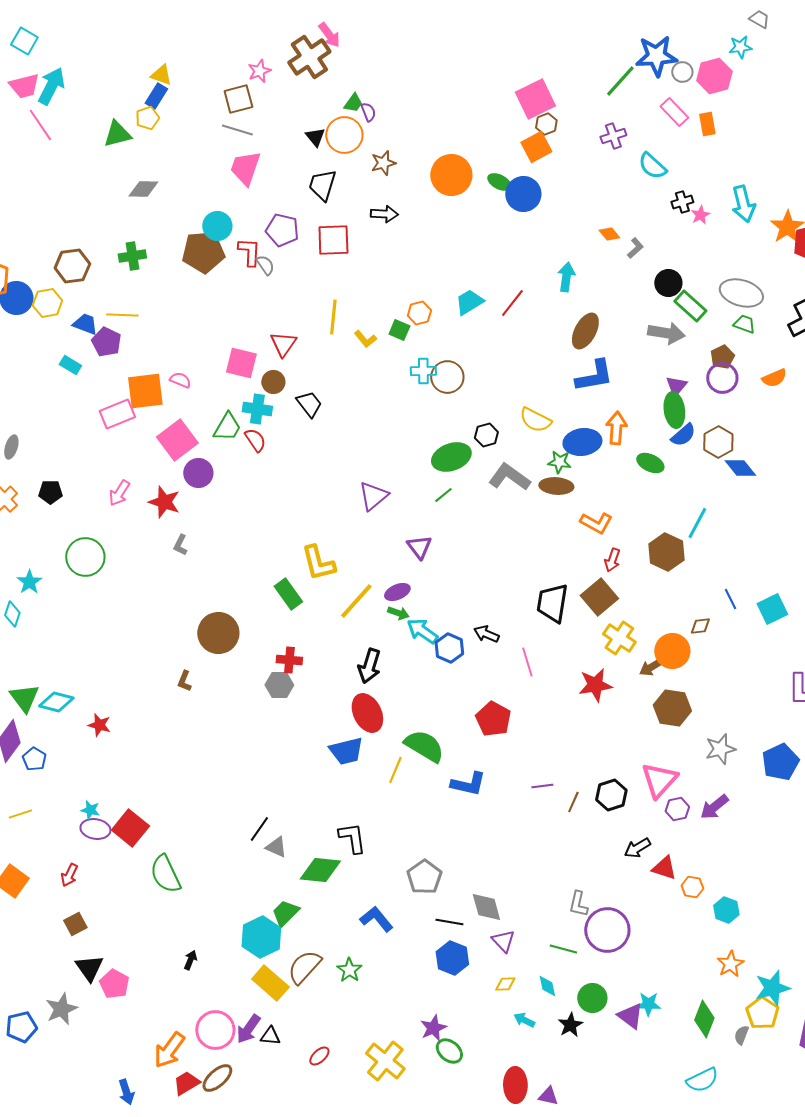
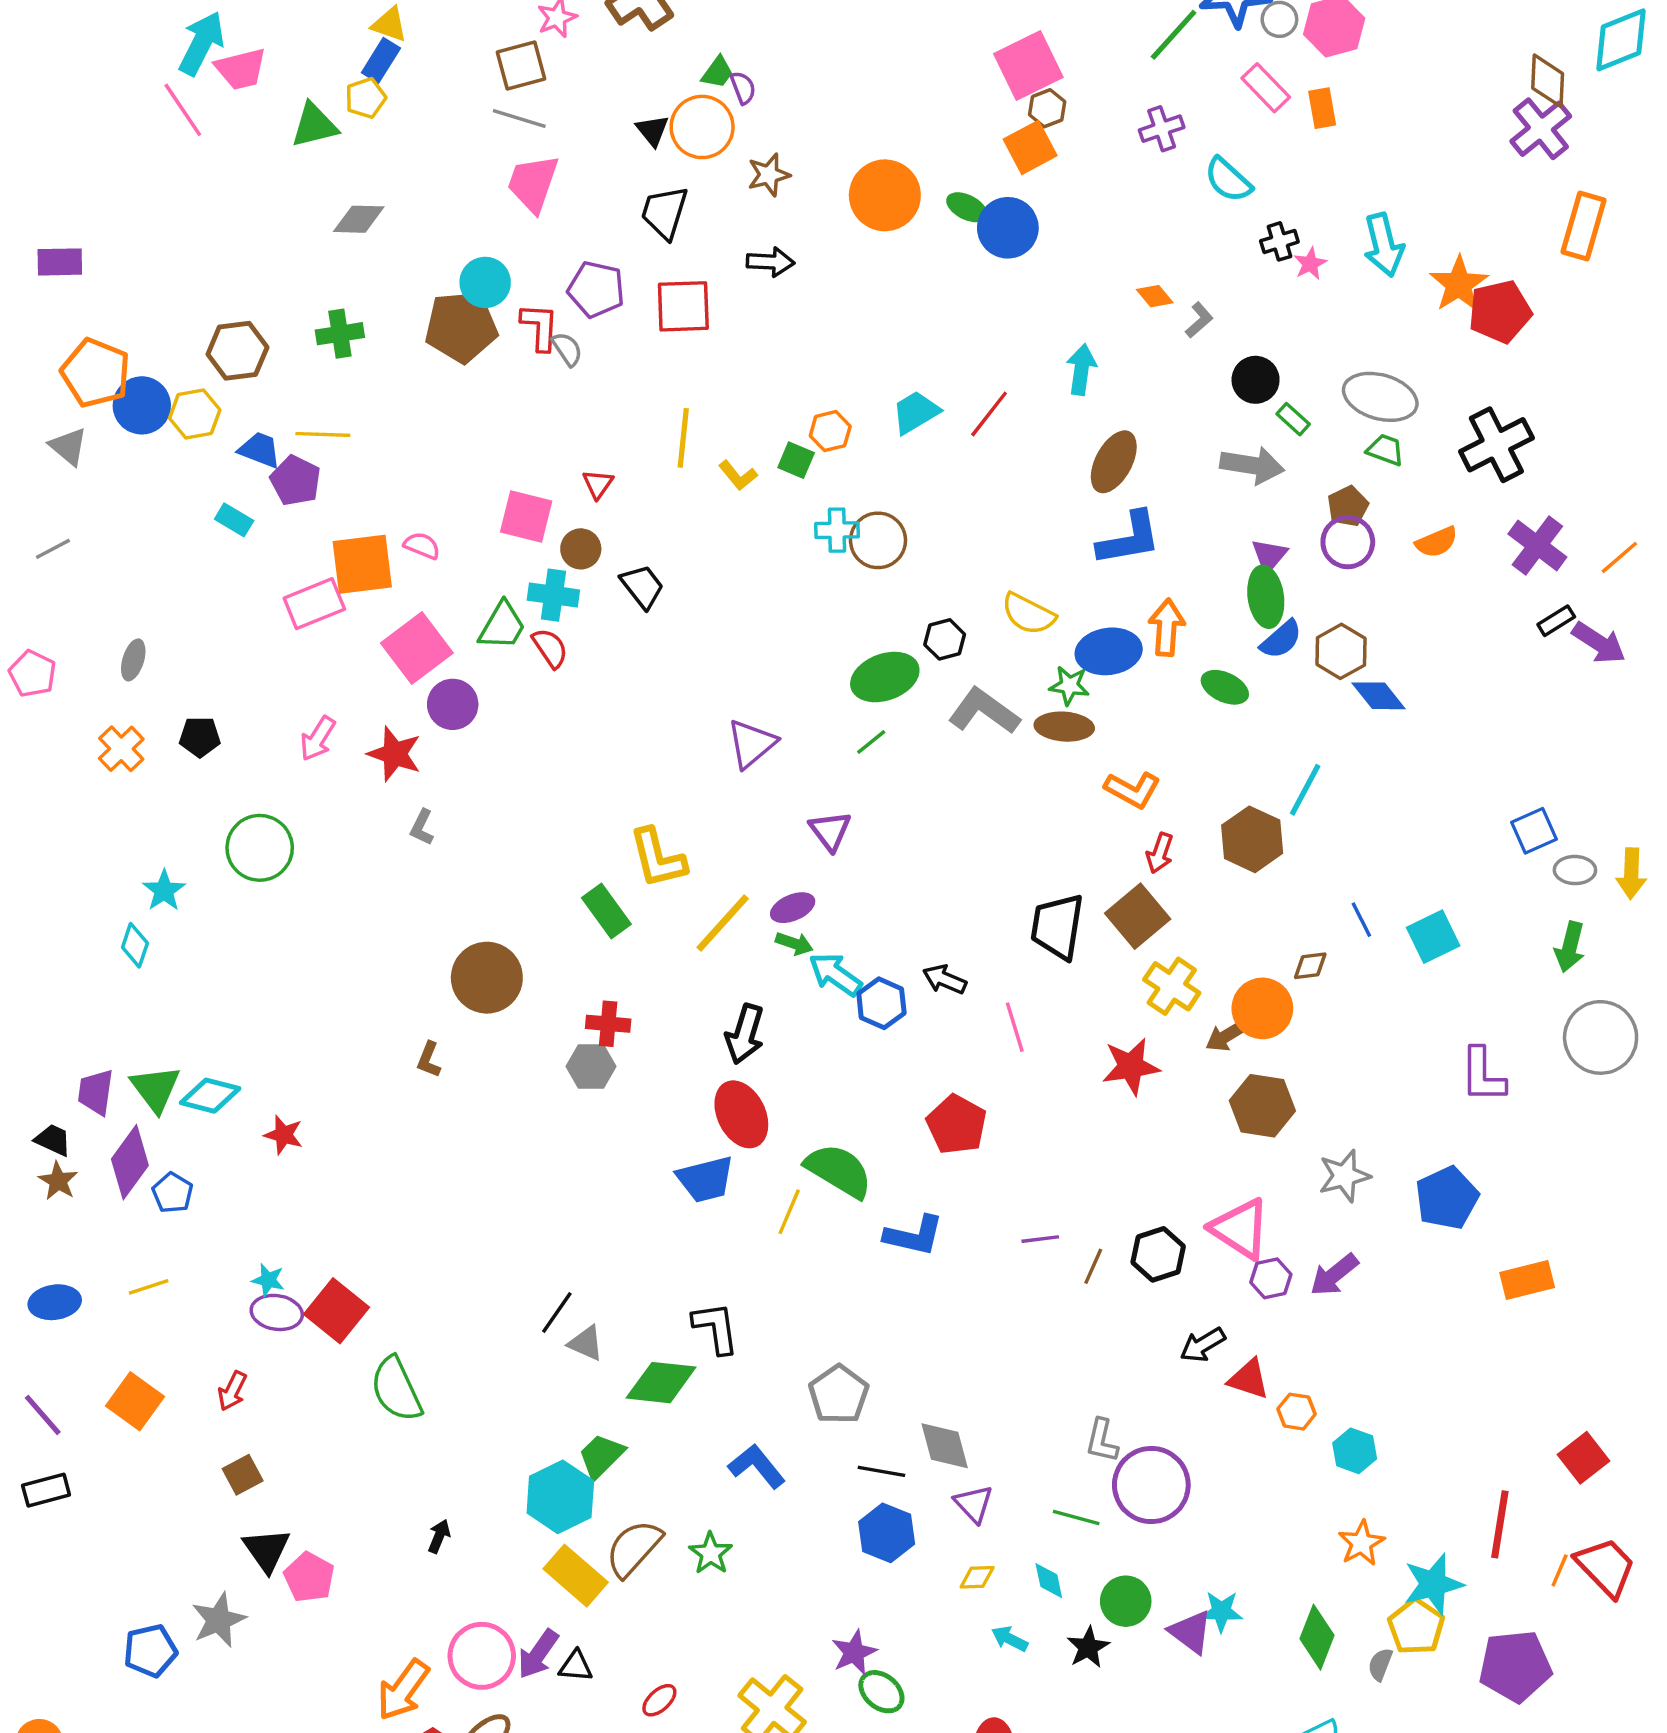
pink trapezoid: (24, 86) -> (241, 69), moved
green rectangle: (690, 306) -> (1293, 419), size x0.6
red triangle: (283, 344) -> (598, 484), size x0.7
pink triangle: (659, 780) -> (1240, 1229), turned -39

